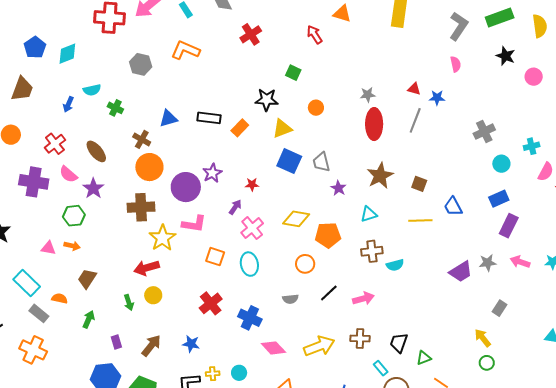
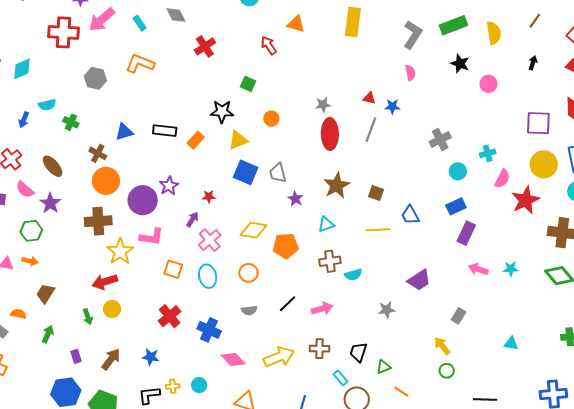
gray star: (488, 263) -> (387, 310), moved
orange circle: (305, 264) -> (248, 273), moved

